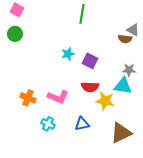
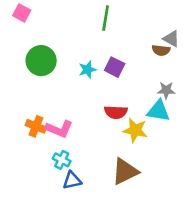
green circle: (15, 34) -> (41, 61), moved, size x1.5
purple square: (90, 61) -> (115, 67), moved
pink L-shape: (58, 97) -> (59, 129), moved
blue triangle: (82, 124) -> (72, 181), moved
brown triangle: (121, 133) -> (125, 171), moved

